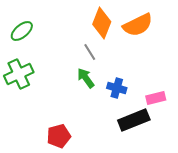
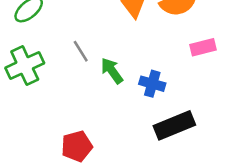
gray line: (90, 52) -> (81, 51), moved
pink rectangle: (156, 98) -> (203, 47), moved

